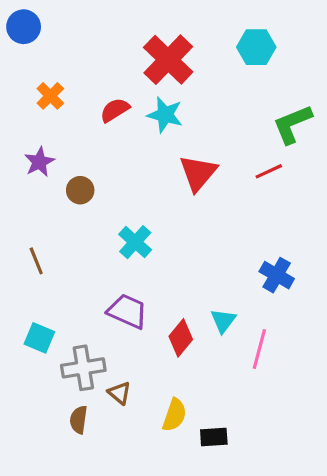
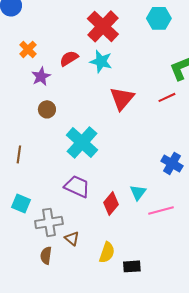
purple star: (39, 162) -> (41, 76), moved
cyan cross: (135, 242) -> (82, 142), size x1.5
brown line: (36, 261) -> (19, 154), turned 30
pink line: (259, 349) -> (161, 210), turned 60

